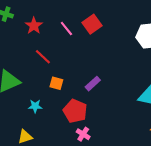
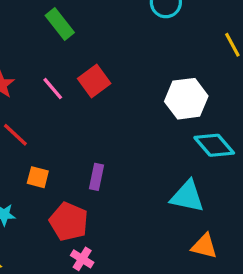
purple rectangle: (93, 84) -> (96, 177), turned -35

